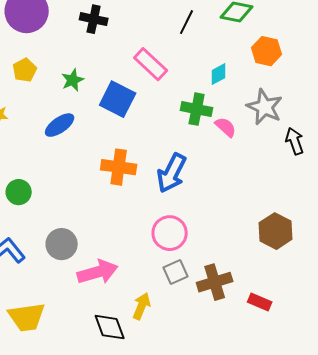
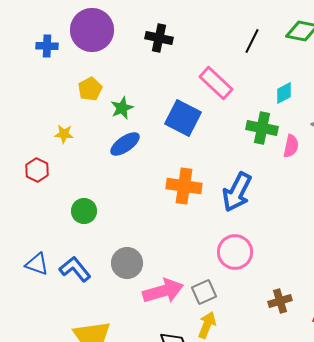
green star: (73, 80) -> (122, 108), moved
pink semicircle: (226, 127) -> (291, 146), turned 60
gray square: (176, 272) -> (204, 292), moved
brown cross: (215, 282) -> (280, 301), size x0.7

